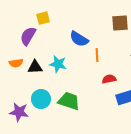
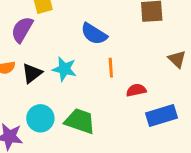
orange line: (97, 55) -> (111, 68), moved
black triangle: (35, 67) -> (32, 73), turned -35

